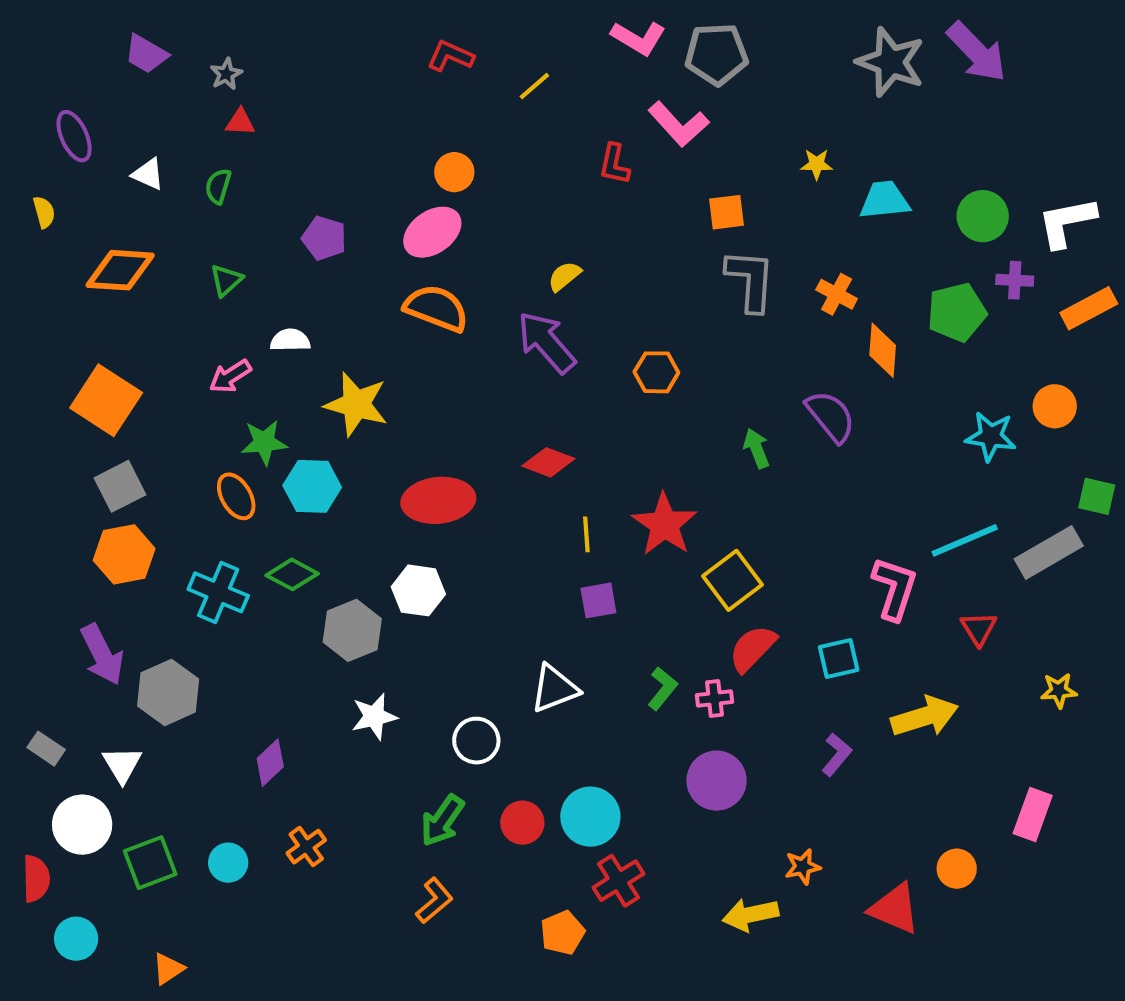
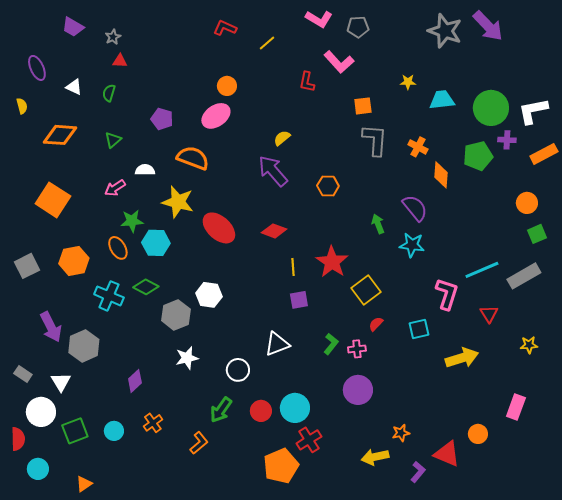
gray pentagon: (717, 54) -> (358, 27), size x0.7
green circle: (983, 216) -> (491, 108), size x1.4
orange semicircle: (436, 308) -> (193, 158), moved
cyan star: (991, 436) -> (412, 245), moved
gray square: (120, 486) -> (27, 266), moved
green square: (1097, 496) -> (537, 234), moved, turned -36
red ellipse: (438, 500) -> (219, 228), moved, turned 48
orange hexagon: (124, 554) -> (74, 261), moved
red semicircle: (753, 648) -> (376, 324), size x0.6
purple L-shape: (837, 755) -> (418, 472), moved
orange L-shape: (434, 901) -> (199, 443), moved
orange pentagon: (562, 933) -> (281, 466), size x1.6

